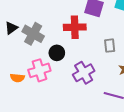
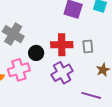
red cross: (75, 27) -> (62, 45), moved

